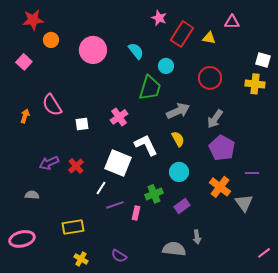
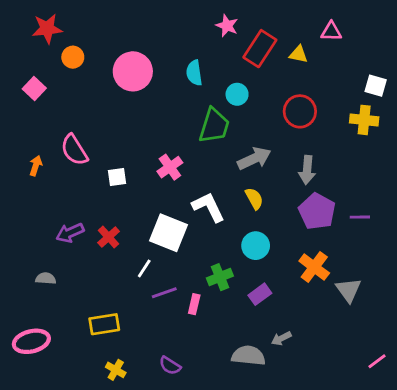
cyan semicircle: (136, 51) -> (194, 73), turned -150
gray arrow: (215, 119) -> (307, 170), turned -30
purple line: (252, 173) -> (360, 217), moved
gray arrow: (197, 237) -> (281, 338), turned 72

